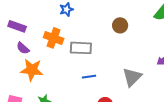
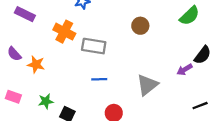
purple semicircle: (23, 48) -> (14, 54), moved
orange star: (32, 70) -> (36, 65), size x0.7

